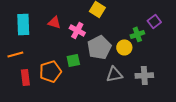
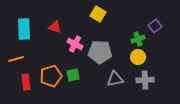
pink cross: (77, 30) -> (75, 44), moved
gray pentagon: (99, 47) -> (100, 52), turned 30
yellow circle: (124, 47) -> (138, 57), moved
green square: (73, 60) -> (73, 75), moved

